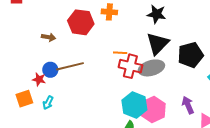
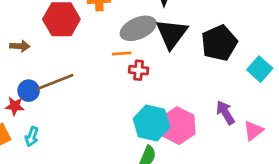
red cross: (130, 66) -> (139, 70), size x0.6
gray ellipse: (151, 68) -> (138, 28), moved

